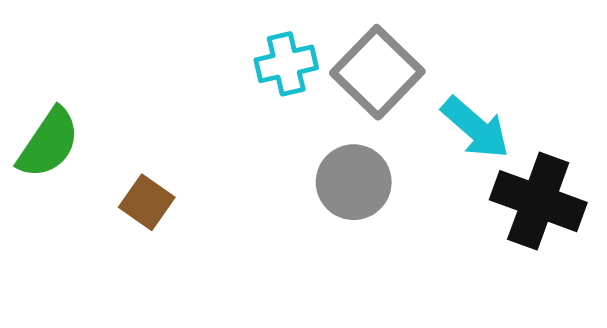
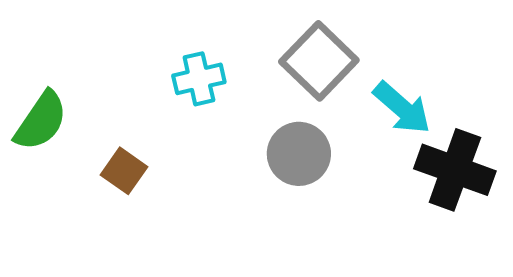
cyan cross: (286, 64) -> (199, 79), moved

